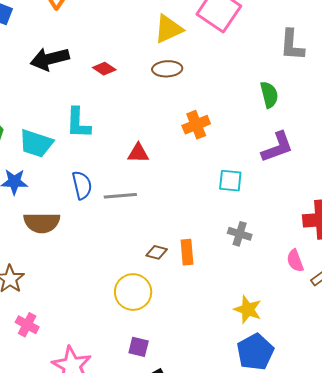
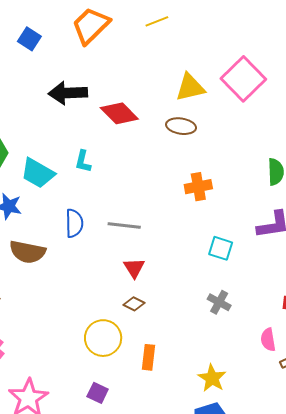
red diamond: (104, 69) -> (119, 113), size x1.6
cyan L-shape: (78, 123) -> (83, 161), size x0.7
red triangle: (138, 153) -> (134, 268), moved, turned 45
gray line: (120, 196) -> (124, 226), moved
orange rectangle: (187, 252) -> (149, 357), moved

